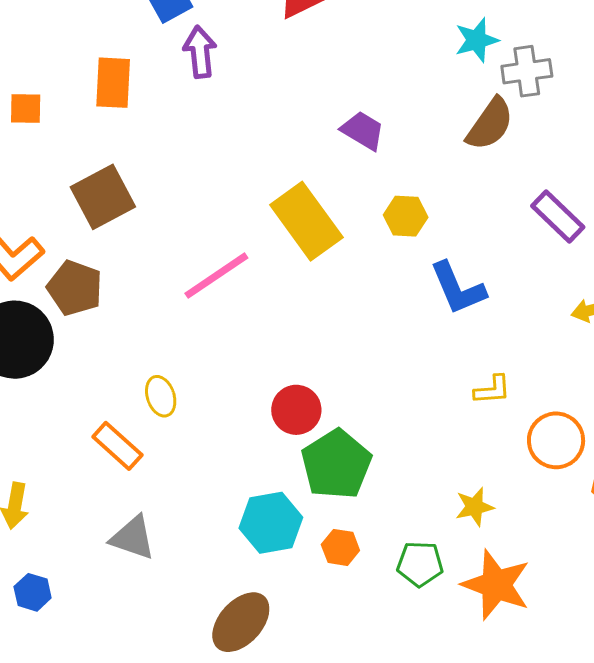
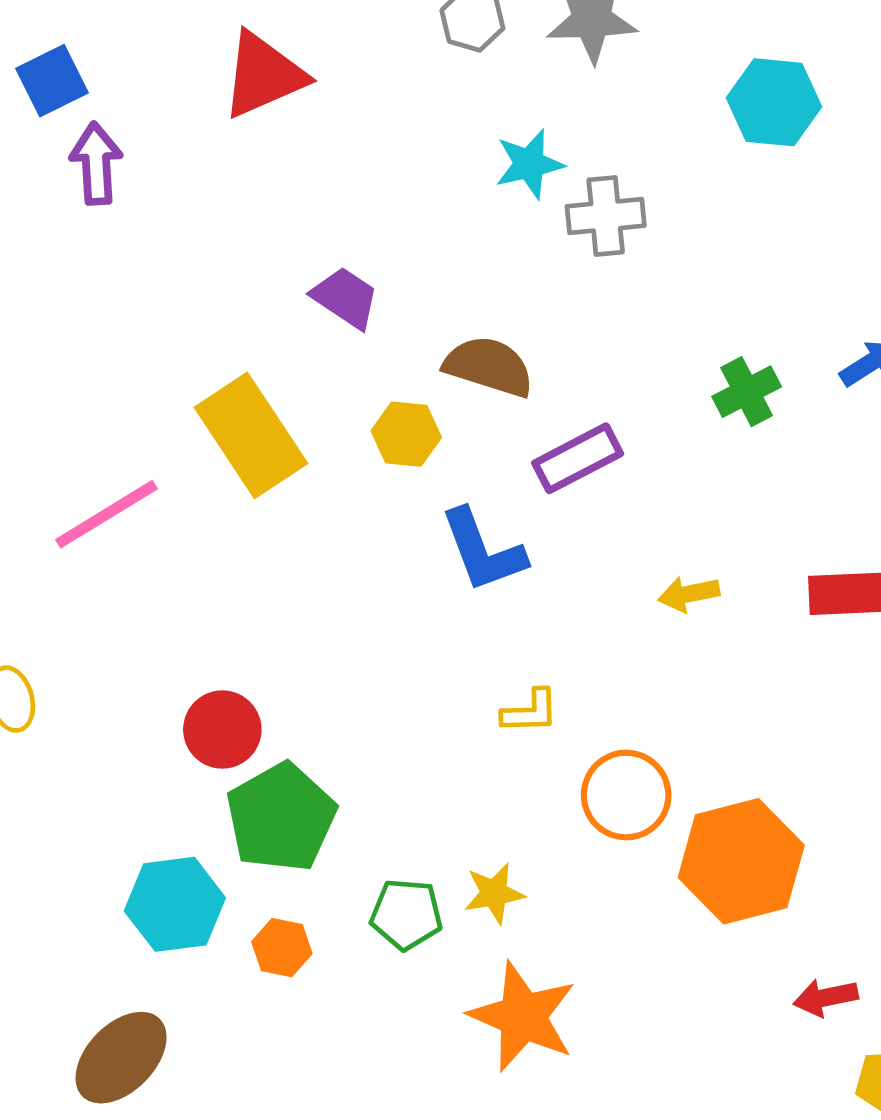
brown semicircle: (490, 124) -> (489, 366), moved, turned -110
purple rectangle: (558, 217) -> (578, 458), moved, turned -74
green pentagon: (420, 564) -> (406, 914), moved

